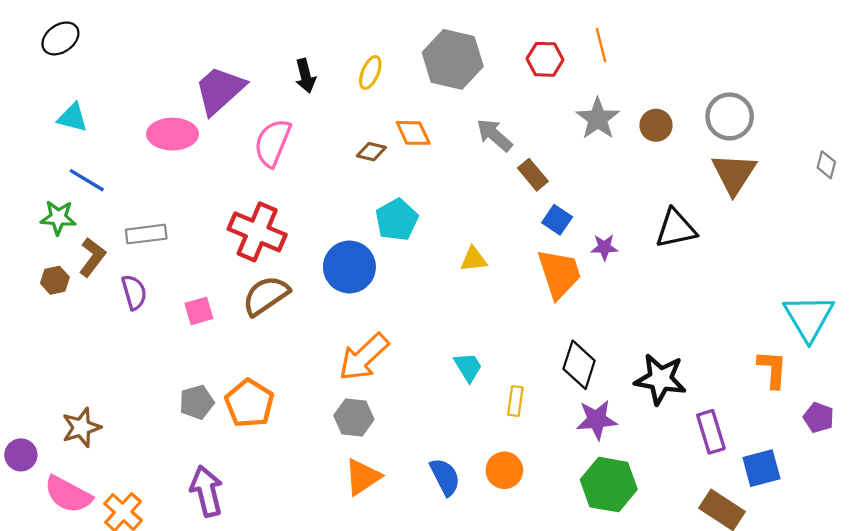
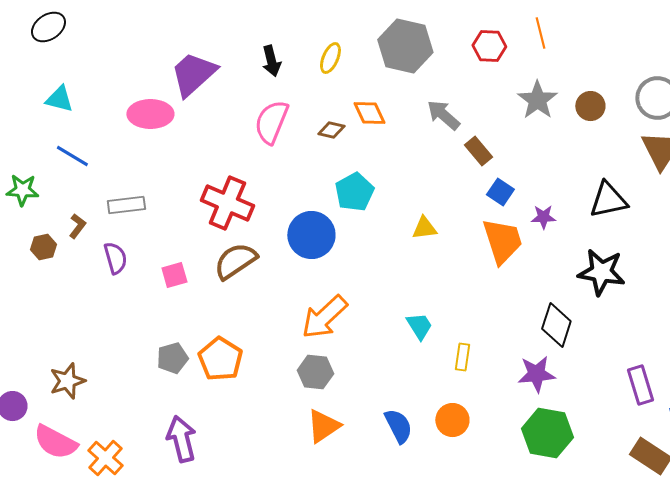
pink semicircle: (273, 143) -> (271, 122), moved
green star: (58, 218) -> (22, 190), moved
brown L-shape: (92, 257) -> (77, 226), size x0.7
black diamond: (579, 365) -> (556, 325), moved
black star: (660, 379) -> (601, 272), moved

